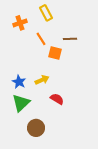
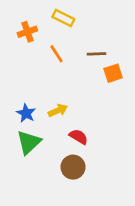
yellow rectangle: (46, 13) -> (63, 18), turned -35
orange square: (55, 53) -> (113, 73), moved, turned -32
brown circle: (36, 128) -> (73, 167), moved

